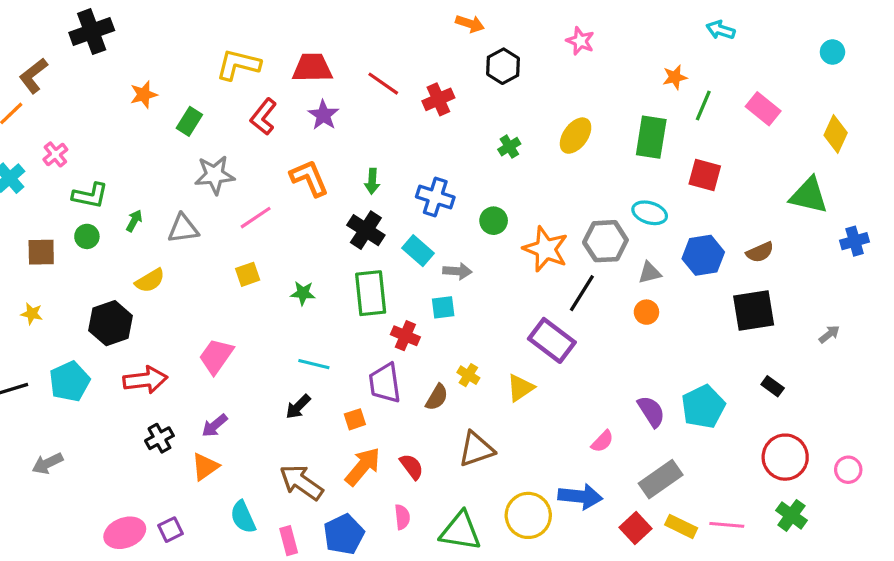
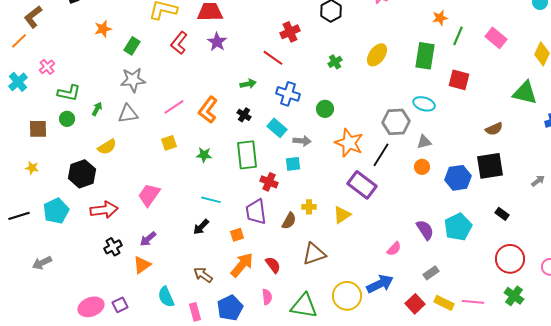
red line: (383, 84) -> (273, 58), moved
gray star: (215, 175) -> (133, 80), moved
orange L-shape: (309, 178) -> (208, 110), moved, turned -120
green arrow: (372, 181) -> (248, 84), turned -105
black cross: (366, 230) -> (244, 115), size x0.6
orange star: (546, 249) -> (349, 143), moved
blue hexagon: (703, 255) -> (458, 178), moved
yellow cross: (468, 375) -> (309, 207), turned -32
gray rectangle: (661, 479) -> (431, 273), size x0.6
brown arrow: (301, 482) -> (203, 275), size x0.7
blue arrow: (580, 497) -> (380, 284), turned -32

